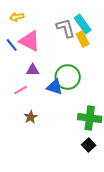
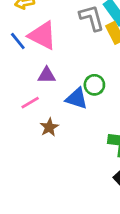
green circle: (68, 77) -> (94, 85), size x0.6
brown star: (31, 117) -> (49, 127), moved

